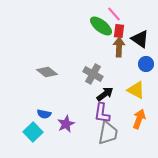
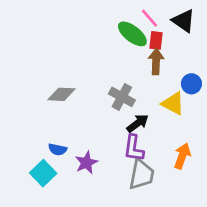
black triangle: (140, 39) -> (184, 21), moved
gray diamond: (47, 72) -> (61, 94), turned -35
yellow triangle: (136, 90) -> (173, 104), moved

